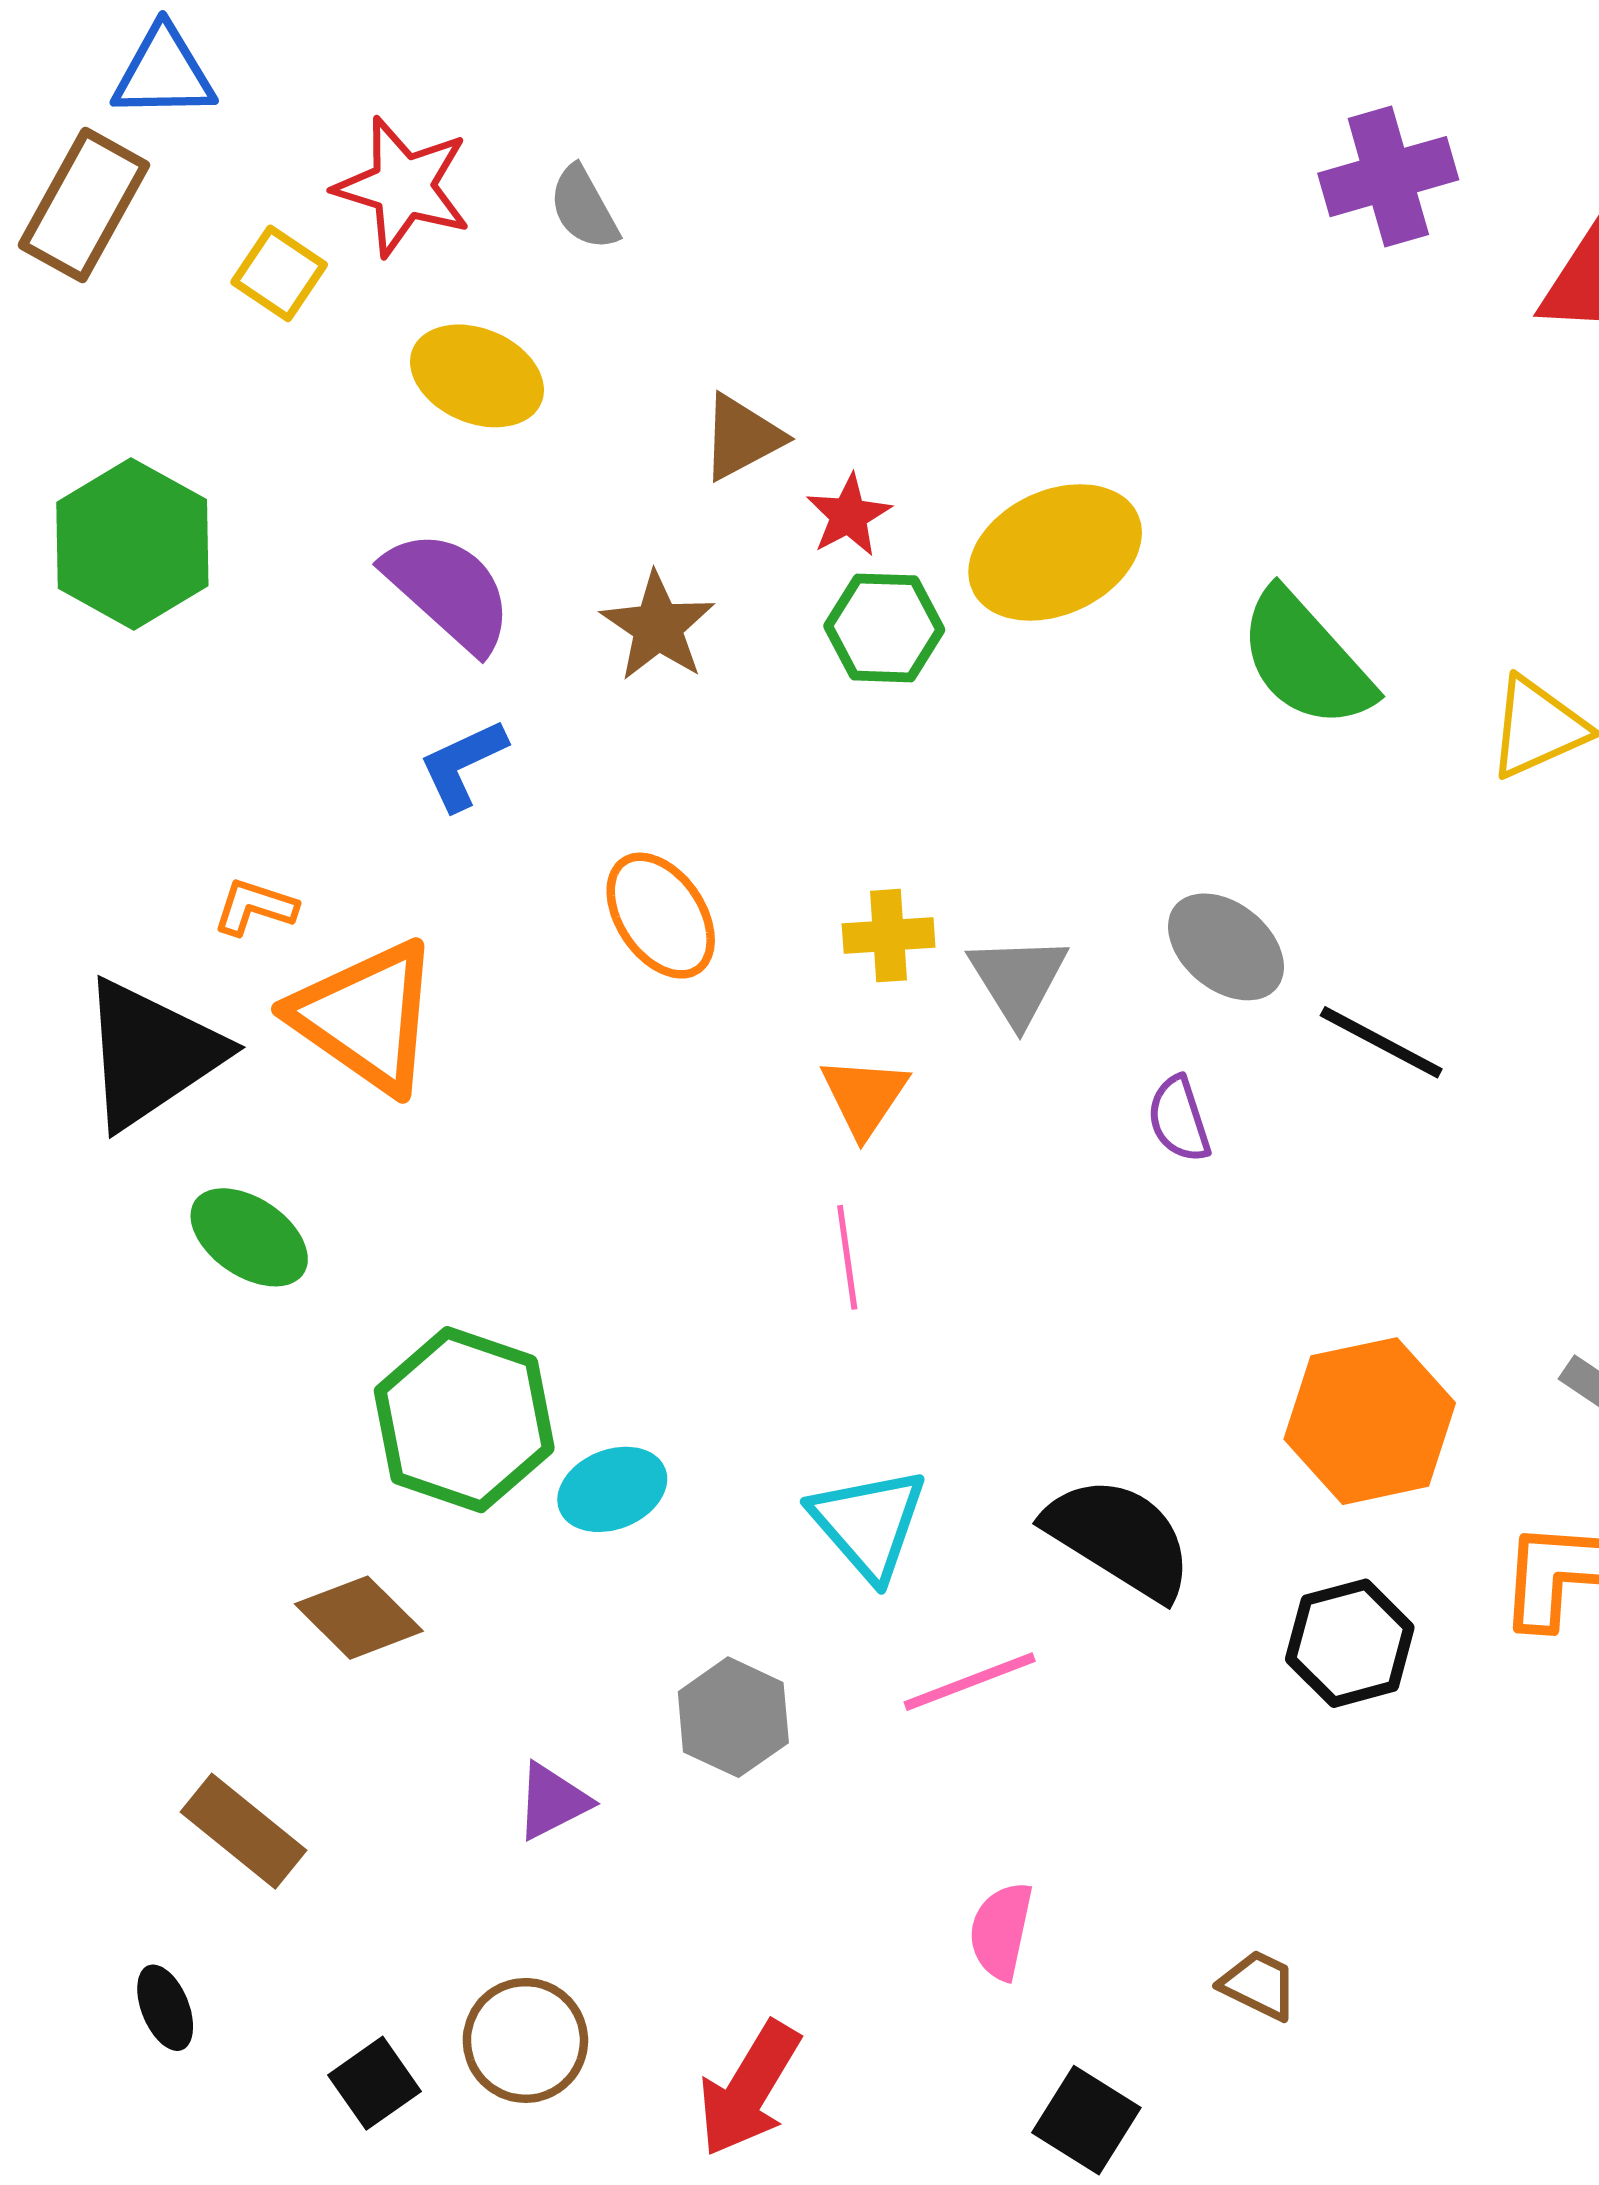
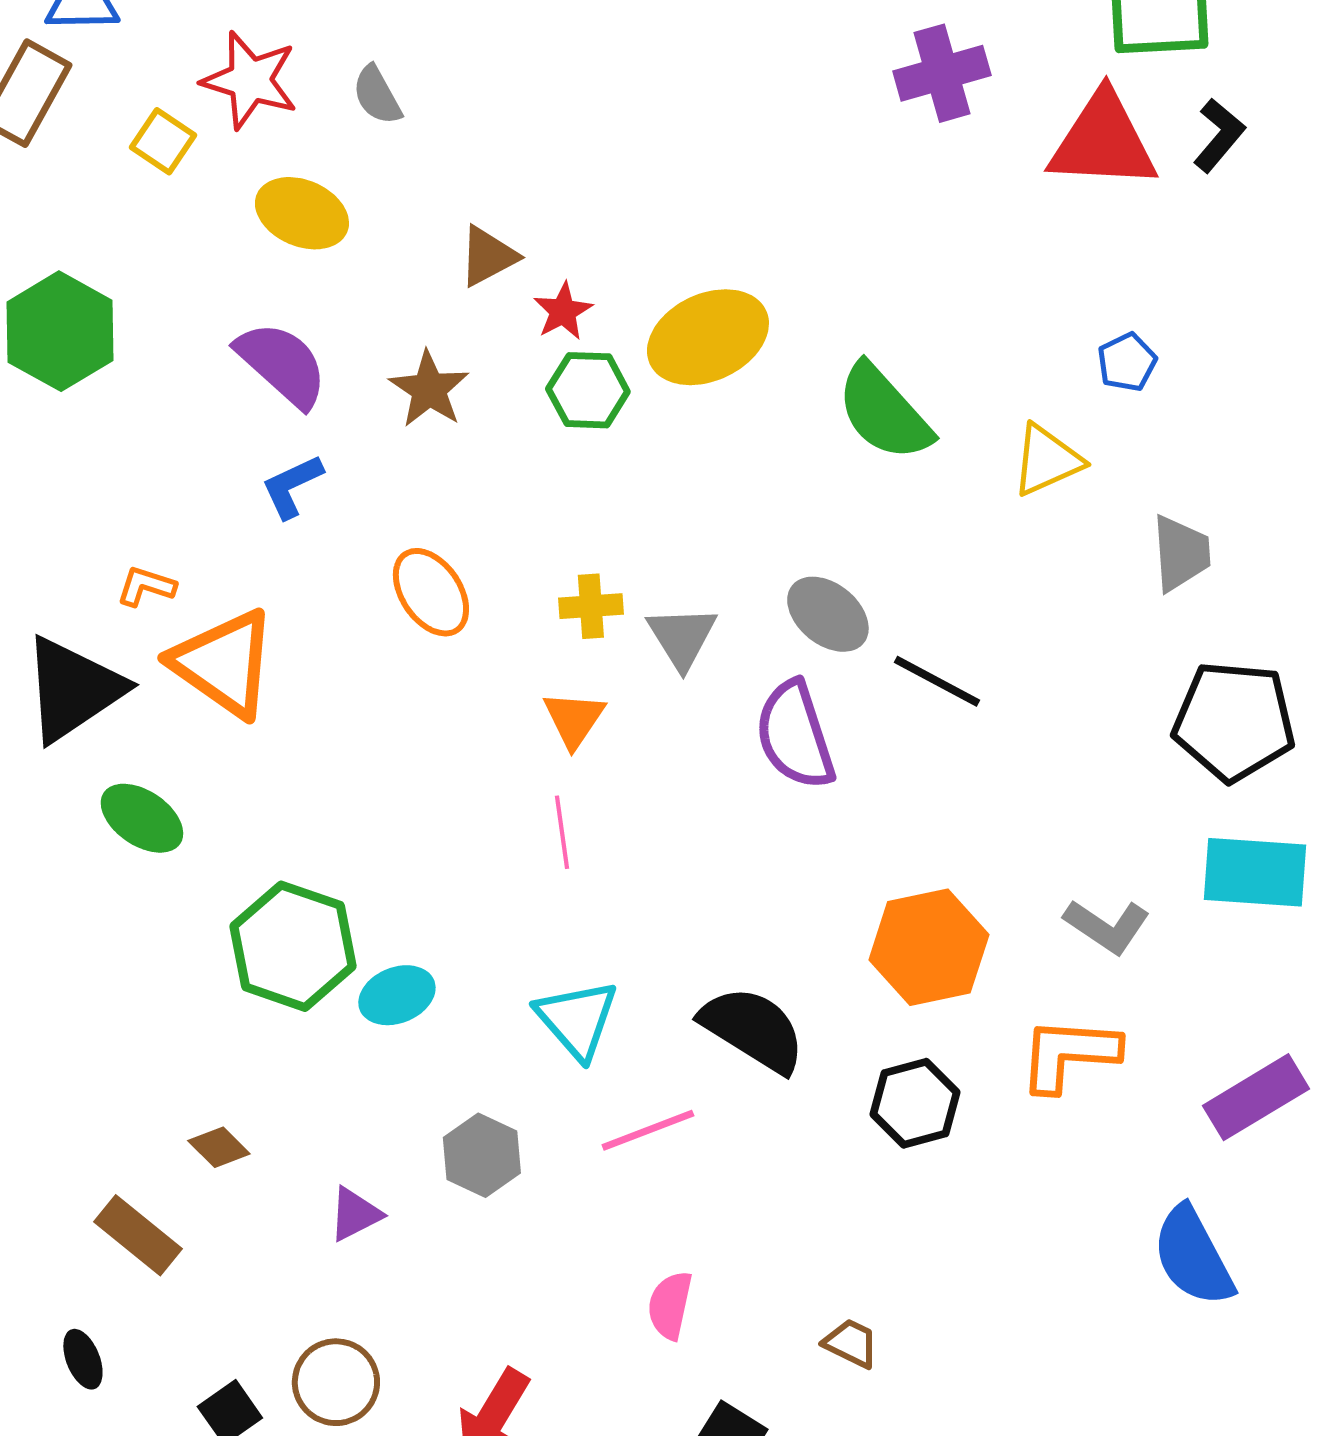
purple semicircle: (1179, 1119) -> (795, 735), size x1.8
brown diamond: (359, 1618) -> (219, 1147), moved, size x0.7

